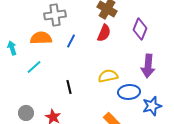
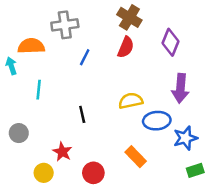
orange semicircle: (41, 38) -> (31, 46), moved
cyan line: (34, 67) -> (39, 90), turned -42
gray circle: (26, 113) -> (19, 133), moved

